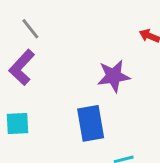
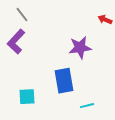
cyan square: (17, 123) -> (27, 97), moved

